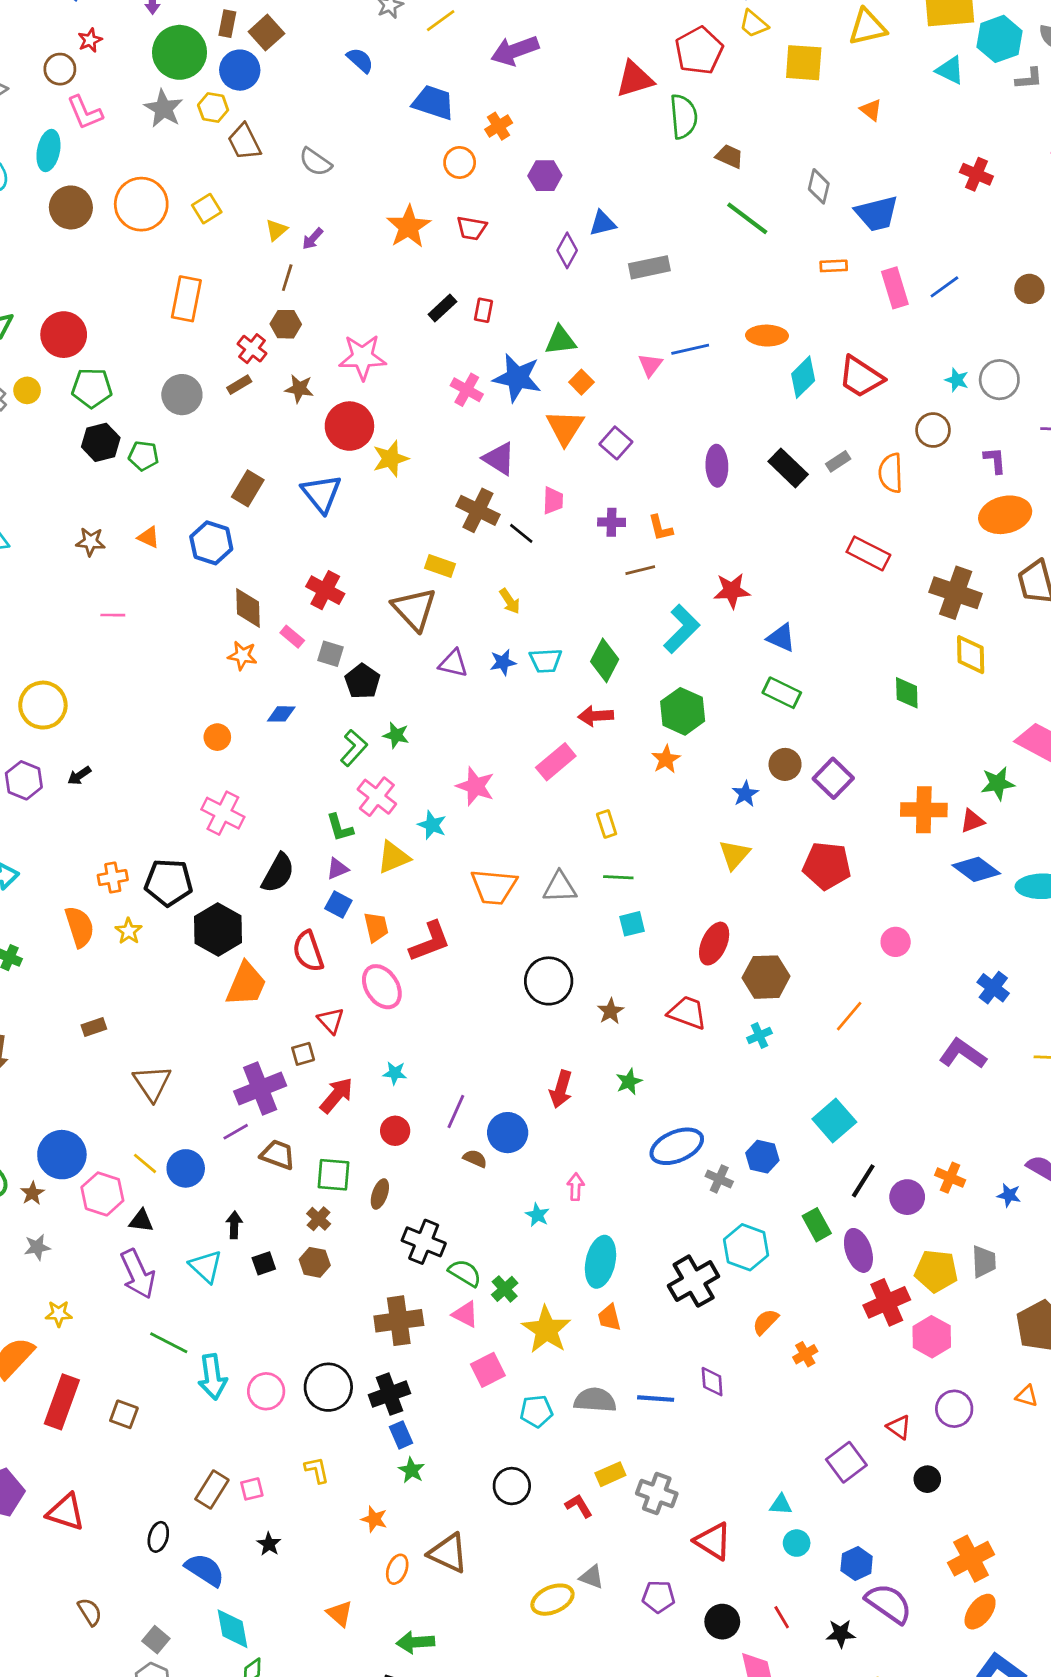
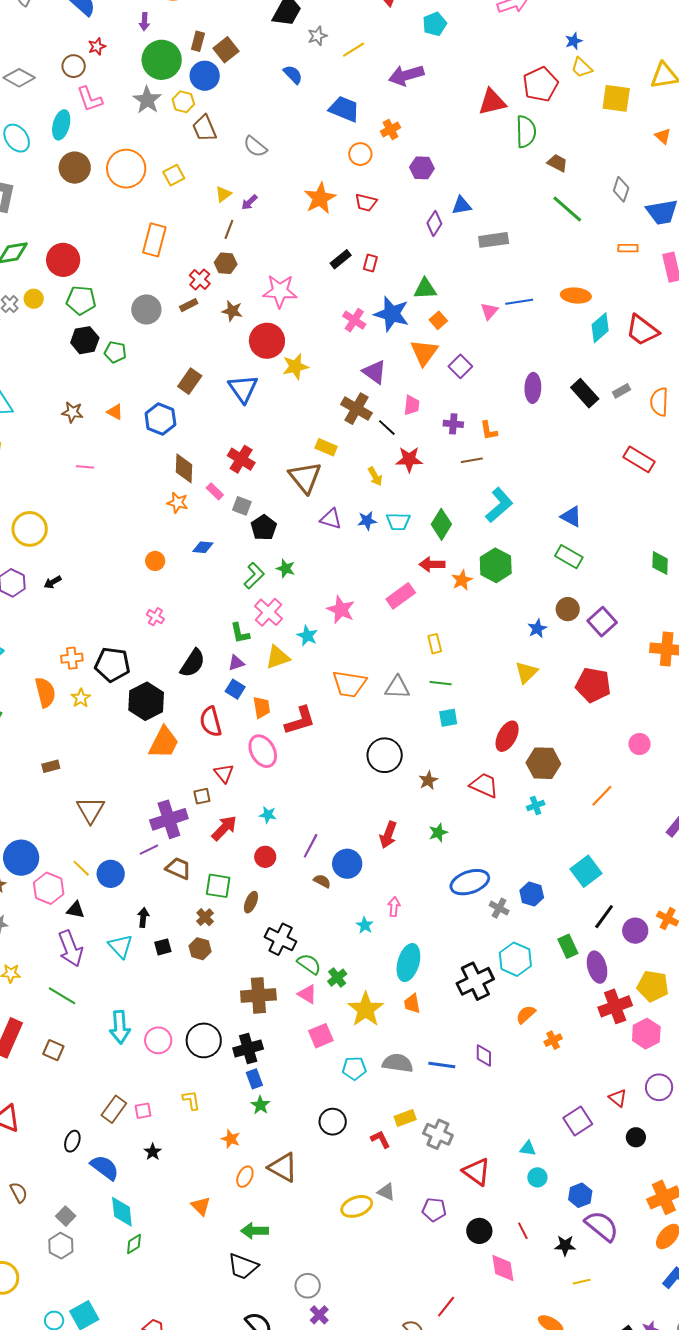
red star: (732, 591) -> (409, 459), moved
orange star: (666, 759) -> (462, 580), moved
pink cross: (223, 813) -> (155, 617), size x0.6
green line: (169, 1343) -> (62, 996), moved

